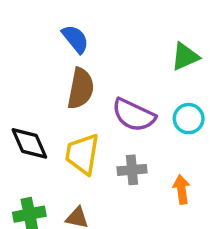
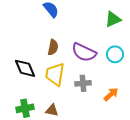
brown semicircle: (81, 88) -> (53, 47), moved, size x0.7
orange arrow: (182, 189) -> (111, 94), turned 56

